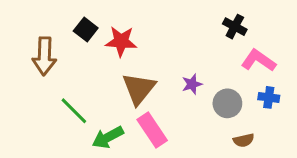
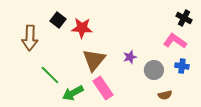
black cross: (235, 27) -> (184, 18), moved

